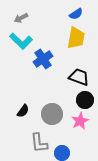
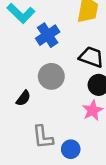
gray circle: (52, 114) -> (51, 76), moved

